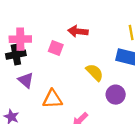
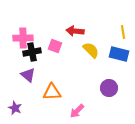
black cross: (16, 55) -> (32, 52), moved
yellow semicircle: (95, 72) -> (91, 50), moved

